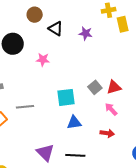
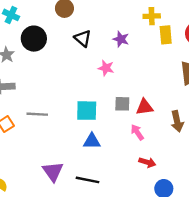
black triangle: (56, 29) -> (83, 38), moved
pink star: (43, 60) -> (106, 68), moved
gray square: (95, 87) -> (122, 104), turned 32
red arrow: (107, 133) -> (147, 162), moved

